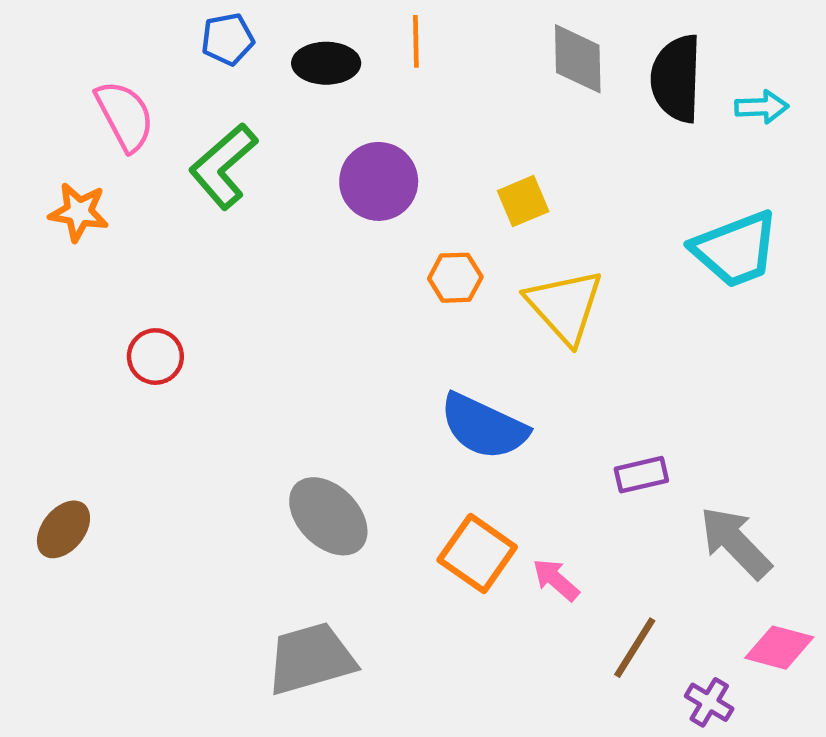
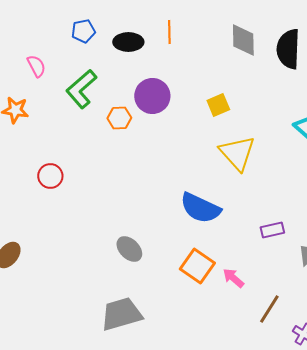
pink semicircle: (125, 116) -> (36, 66), size x0.7
orange hexagon: (455, 278) -> (119, 118), moved
gray ellipse: (328, 516) -> (129, 249), size x0.7

